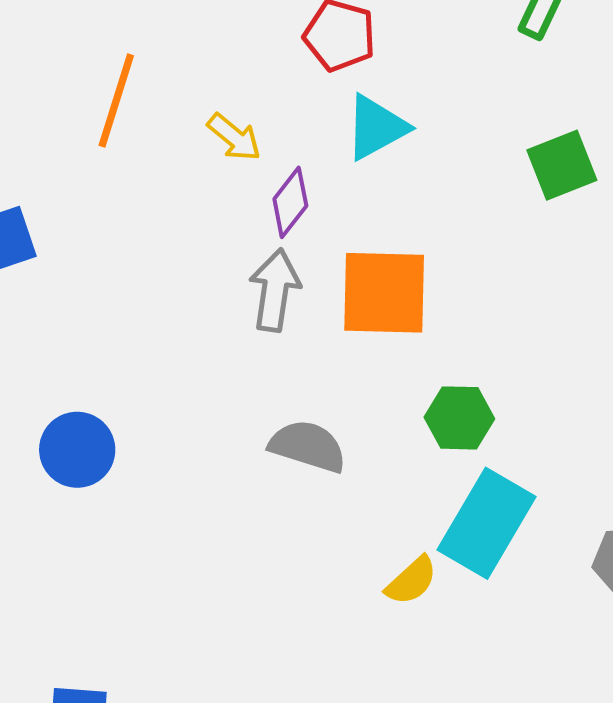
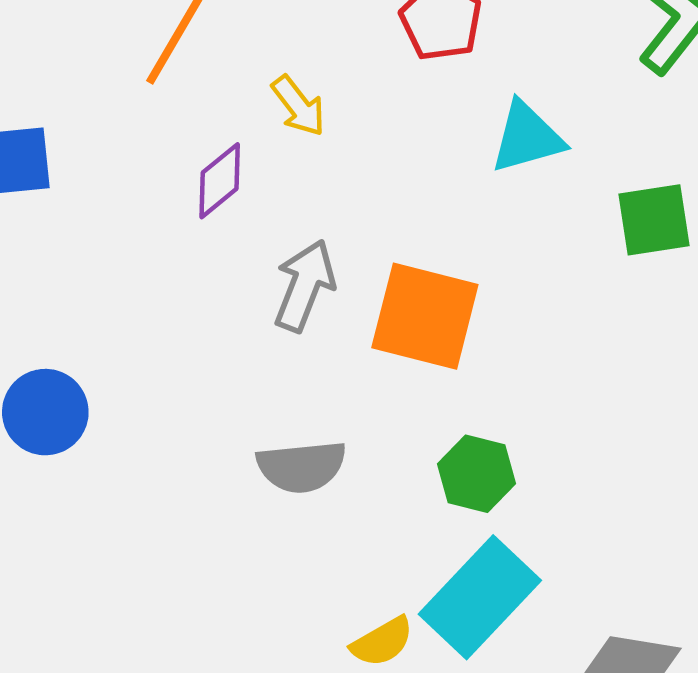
cyan triangle: (376, 127) -> (527, 137), moved
purple diamond: (290, 202) -> (220, 181), moved
gray semicircle: (308, 446) -> (301, 467), turned 144

